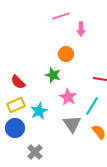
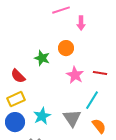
green star: (53, 75) -> (42, 58), moved
pink star: (68, 97) -> (75, 75), moved
cyan star: (39, 111) -> (42, 116), moved

